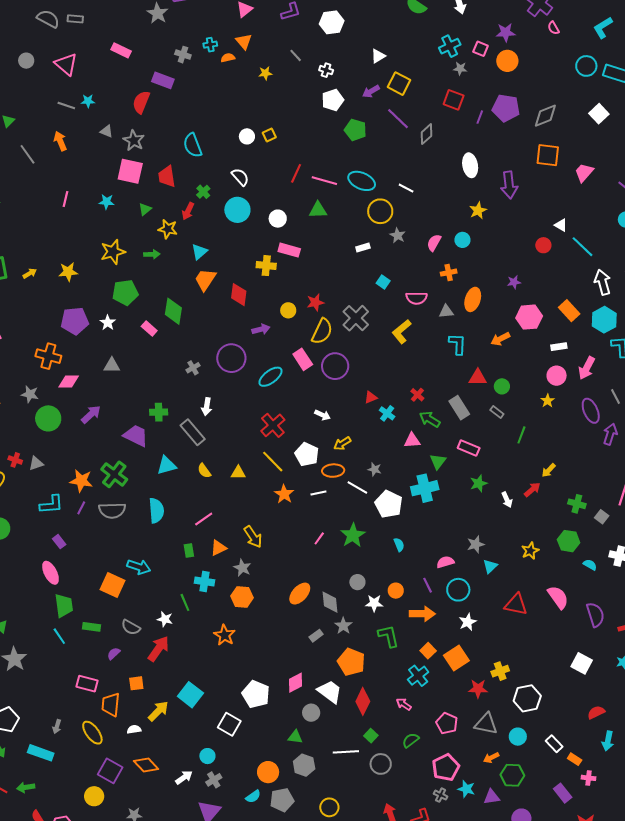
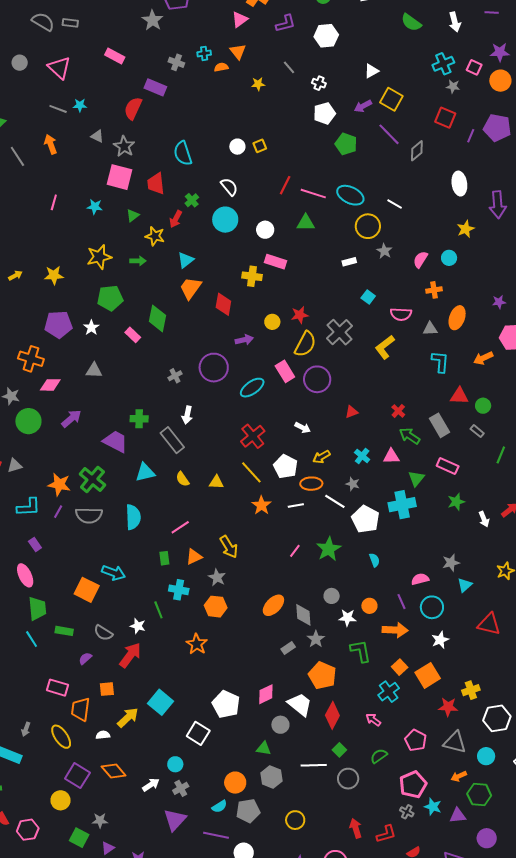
cyan cross: (387, 413) -> (362, 456), moved

